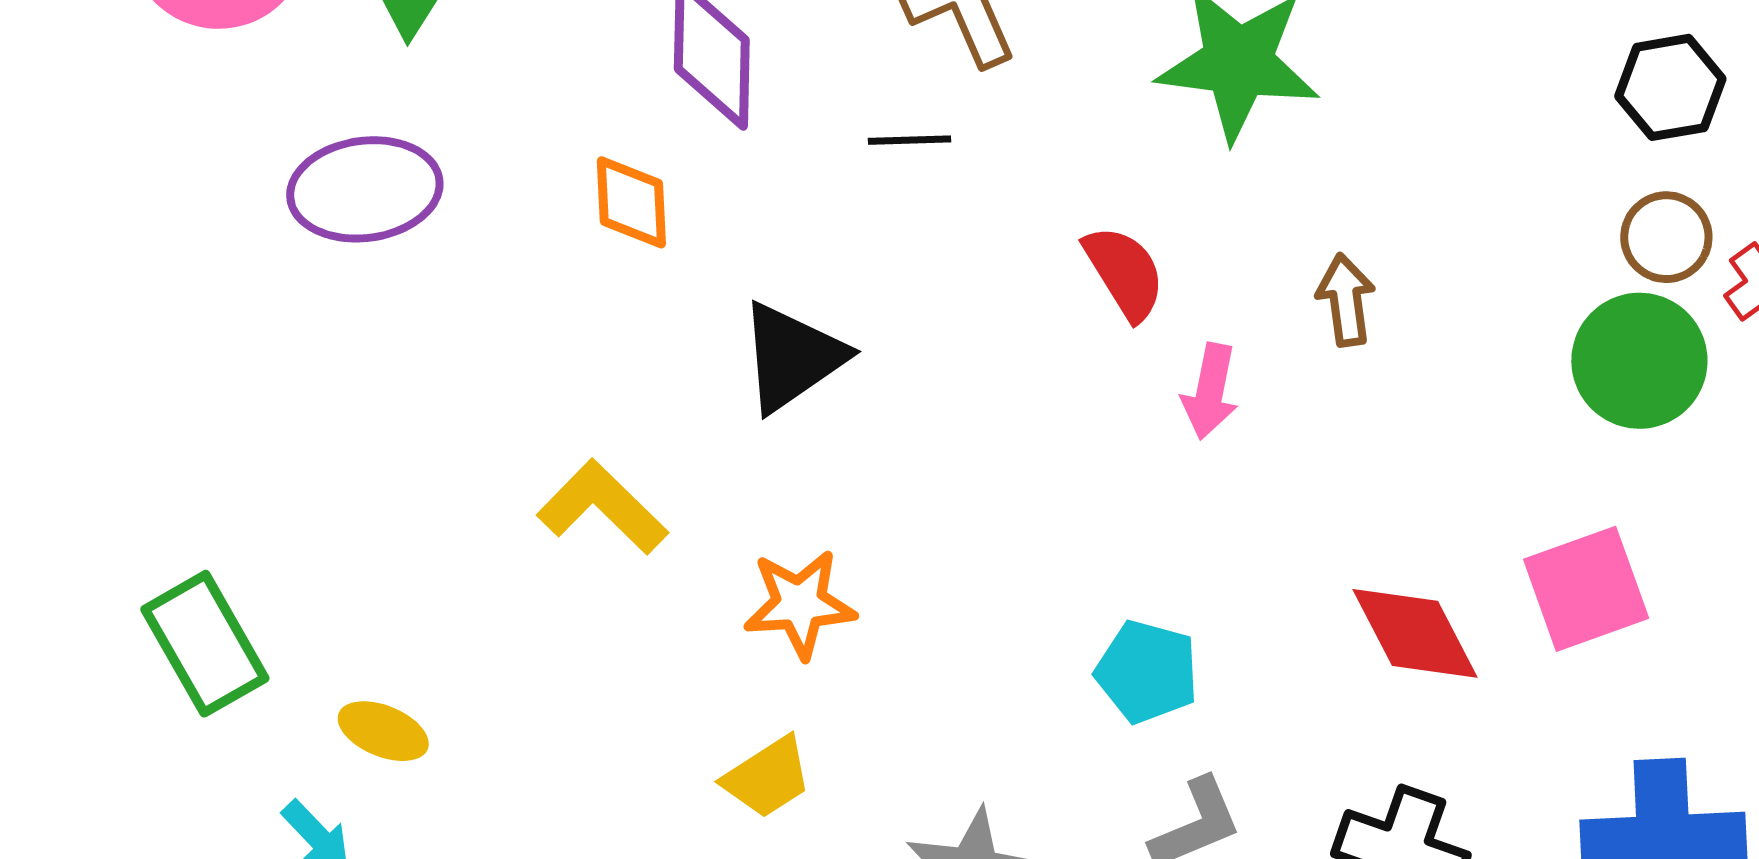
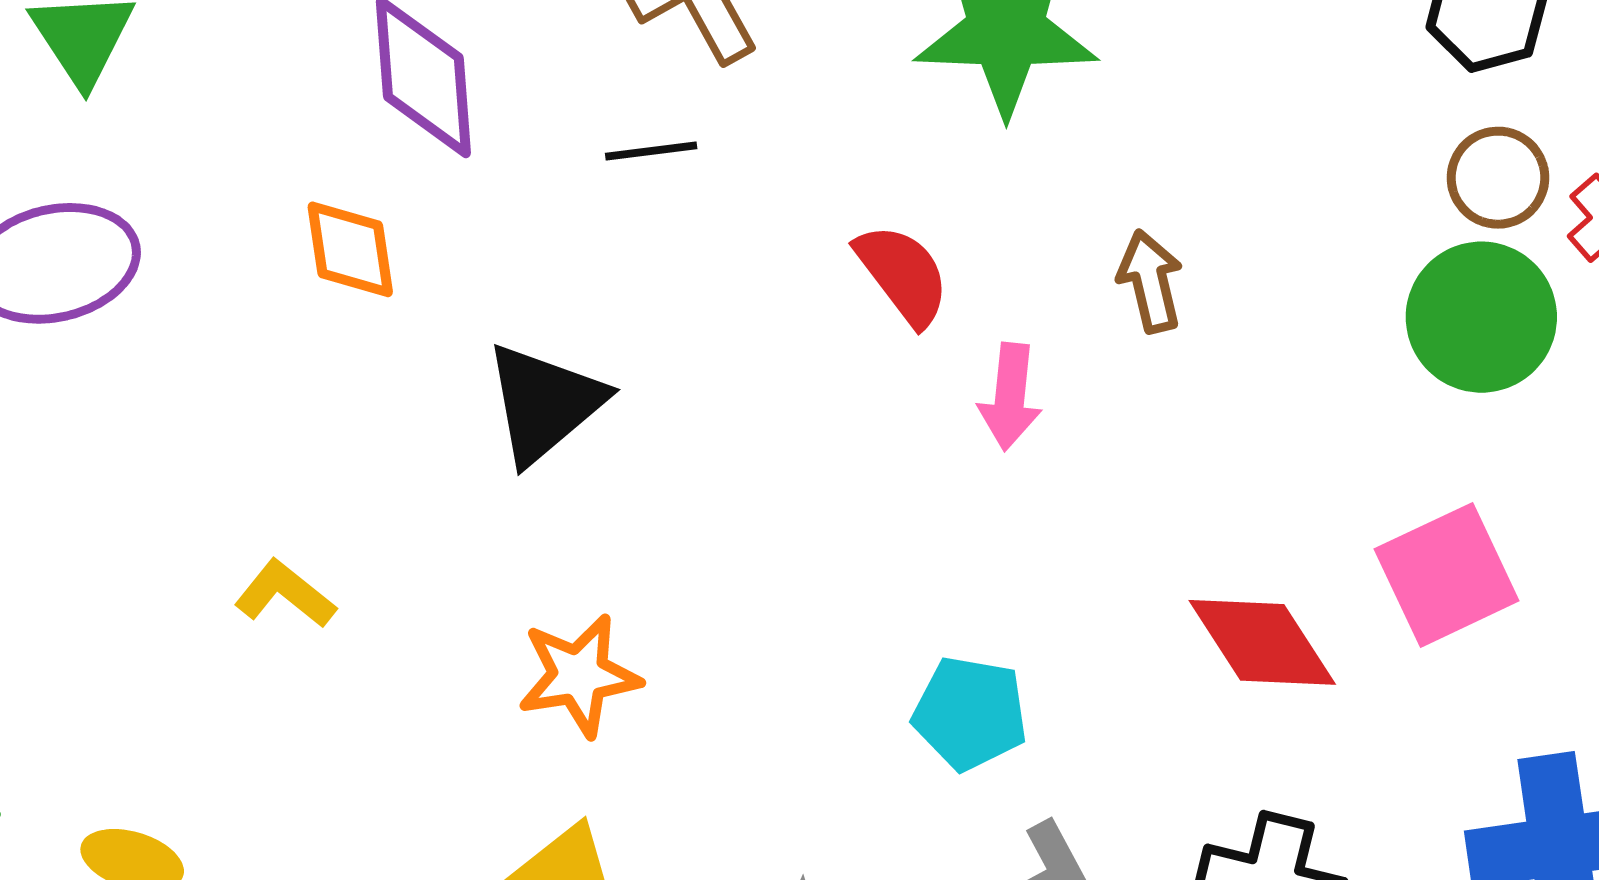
yellow L-shape: (602, 507) -> (285, 594), moved, size x0.7

